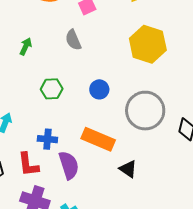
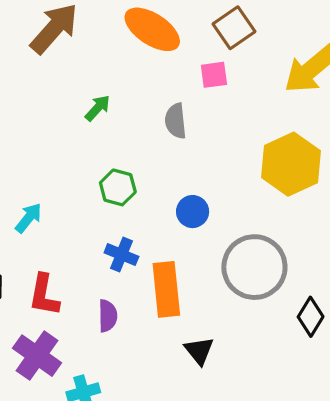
blue cross: (47, 139) -> (121, 255), moved
orange rectangle: (98, 139) -> (166, 289), turned 44
purple semicircle: (69, 165) -> (108, 316), size x0.7

